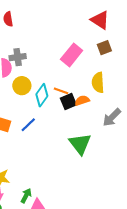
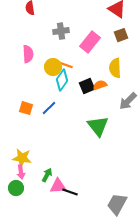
gray cross: (18, 57) -> (61, 31), moved
yellow circle: (22, 86) -> (53, 67), moved
orange line: (61, 91) -> (66, 65), moved

